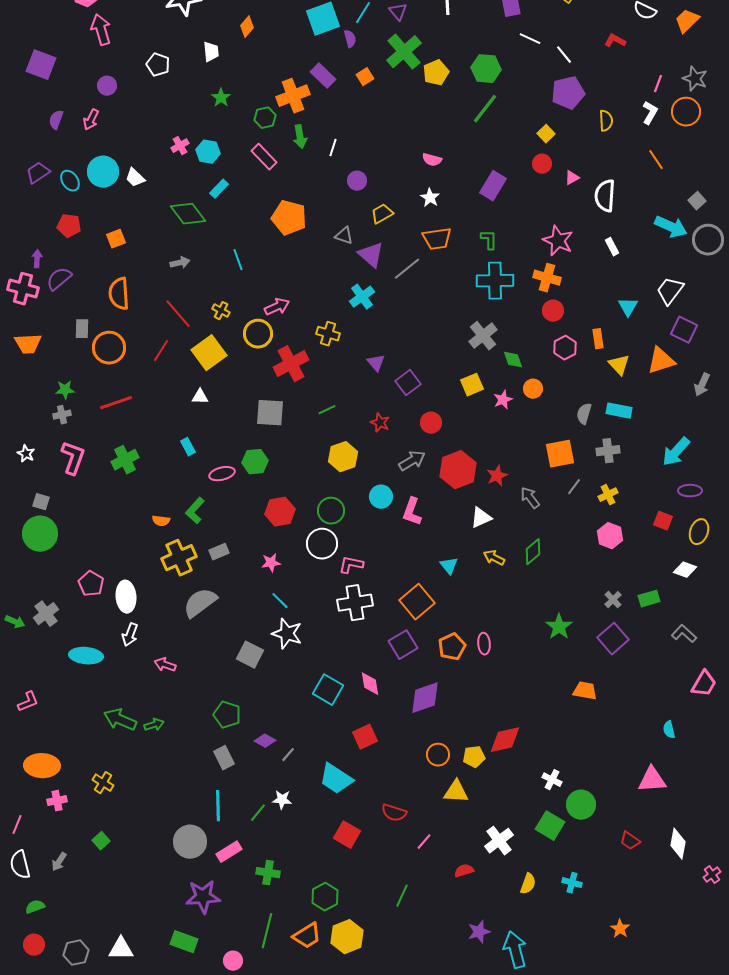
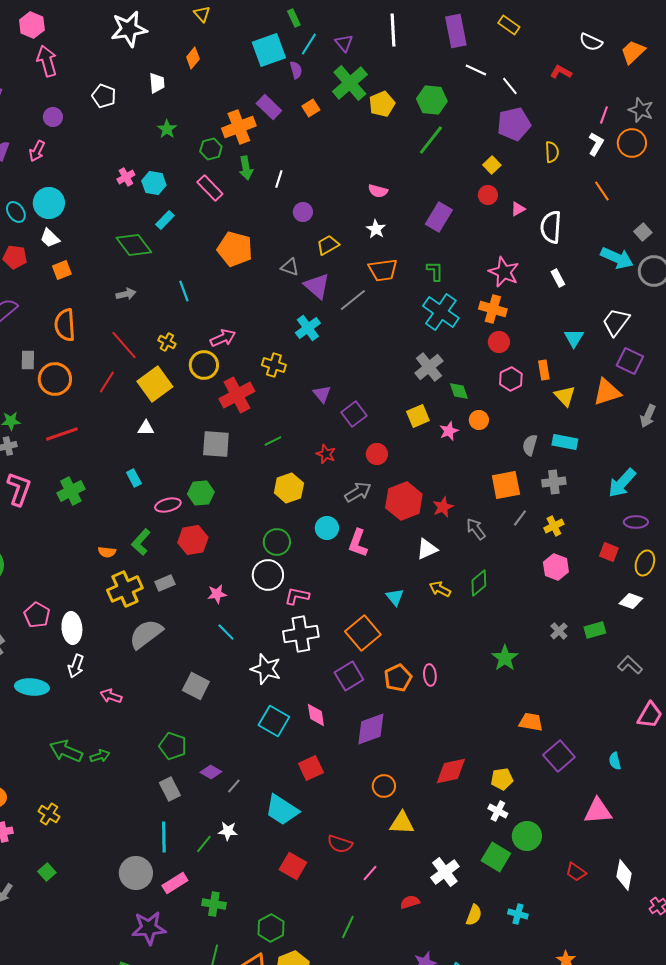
white trapezoid: (135, 178) -> (50, 238), moved
cyan cross: (495, 281) -> (441, 312), turned 36
red hexagon: (280, 512) -> (193, 540), moved
white star: (287, 634) -> (266, 669), moved
purple square: (613, 639) -> (559, 756), moved
yellow pentagon: (474, 757) -> (502, 779), moved

